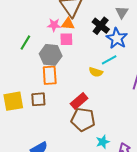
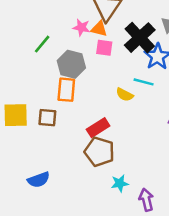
black cross: (101, 26) -> (140, 38), size x1.4
pink square: (66, 39) -> (104, 48), moved
cyan line: (109, 60) -> (144, 82), turned 35

